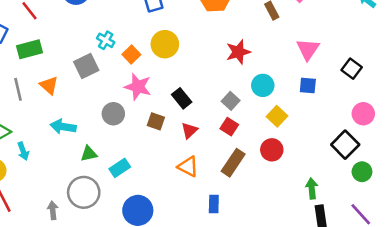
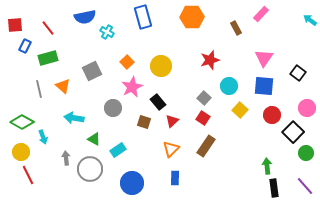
cyan cross: (106, 40) -> (107, 32), moved
yellow circle: (165, 44) -> (161, 66), moved
blue square: (308, 85) -> (264, 86), size x1.5
pink star: (138, 87) -> (132, 87), turned 30
black rectangle: (182, 98) -> (158, 102), moved
brown square: (156, 121) -> (144, 122), moved
red circle: (272, 150) -> (272, 115), moved
green triangle: (89, 154) -> (94, 139), turned 40
orange triangle: (188, 167) -> (171, 149), turned 48
blue rectangle: (214, 204) -> (175, 178), moved
gray arrow: (53, 210) -> (66, 158), moved

